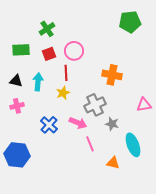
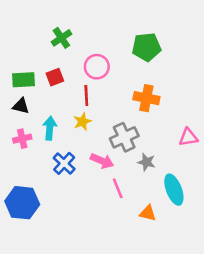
green pentagon: (130, 22) -> (146, 47), moved
green rectangle: (21, 50) -> (24, 80), moved
red square: (49, 54) -> (55, 77), moved
cyan arrow: (38, 82) -> (50, 128), moved

